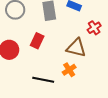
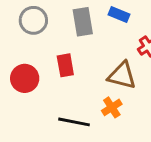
red rectangle: (37, 41) -> (65, 65), turned -35

